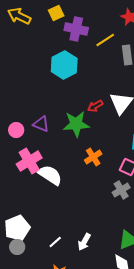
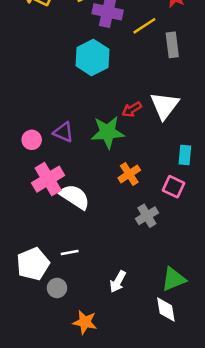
gray cross: (121, 190) -> (147, 216), moved
white line: (55, 242) -> (70, 253), moved, turned 32
gray circle: (17, 247) -> (57, 288), moved

